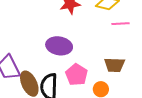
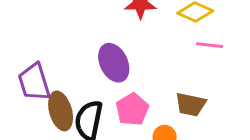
purple ellipse: (59, 46) -> (114, 63), turned 45

